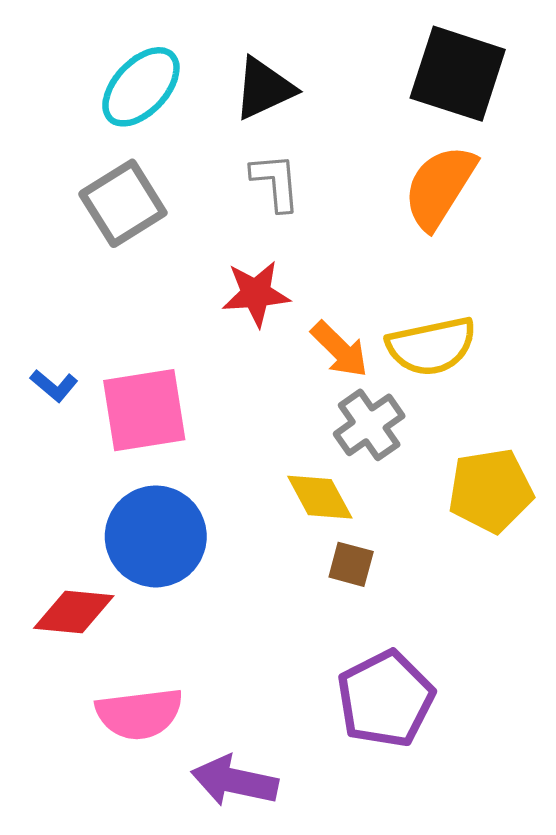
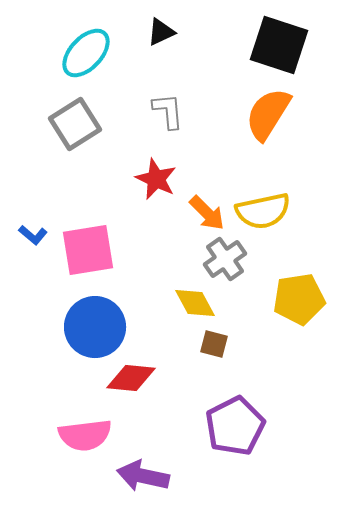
black triangle: (264, 88) -> (161, 32), moved, size x0.7
red star: (256, 294) -> (156, 179), turned 30
red diamond: (74, 612) -> (131, 378), moved

